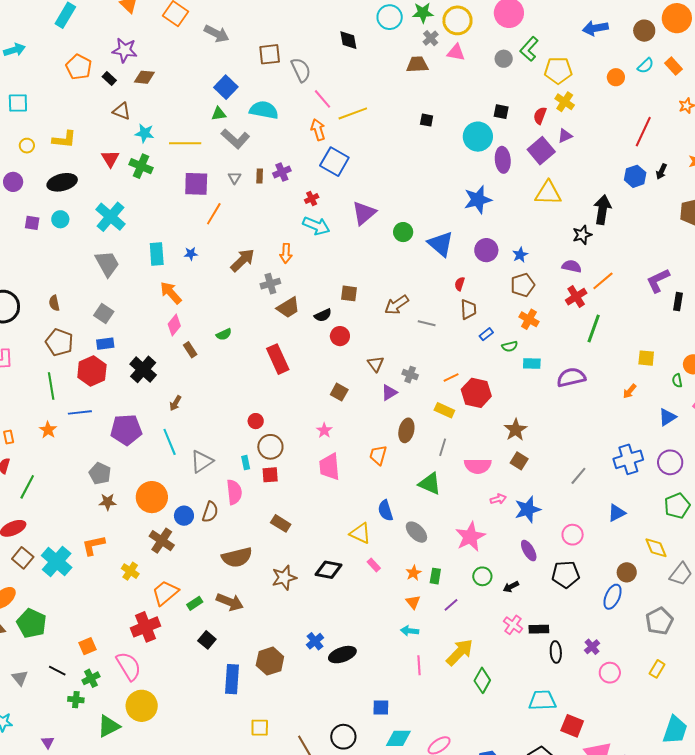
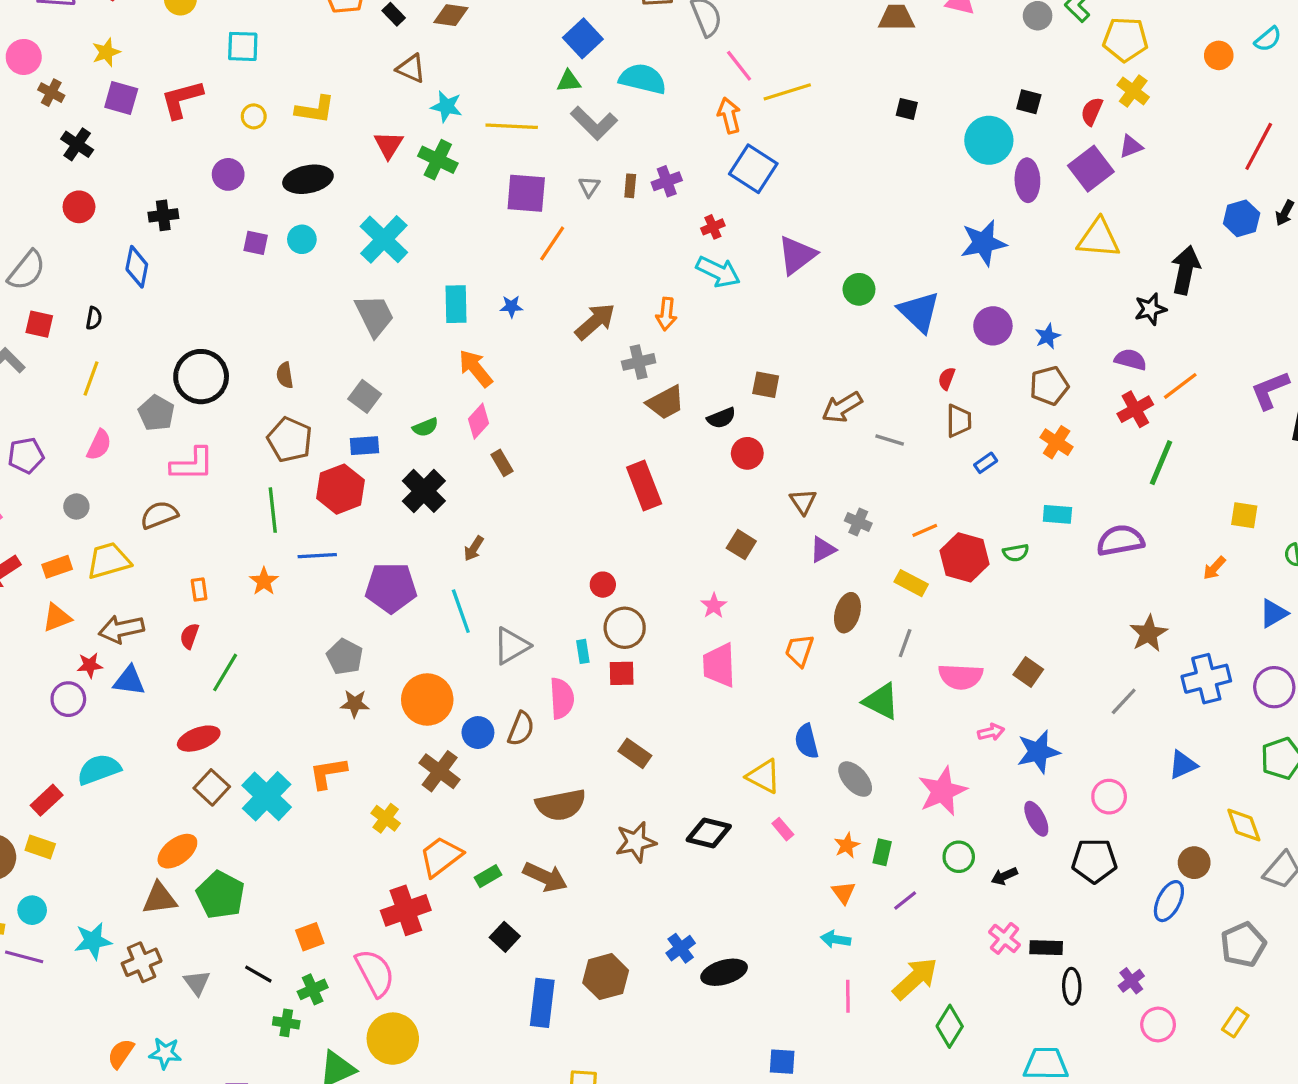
green semicircle: (224, 334) -> (425, 427), moved
green semicircle: (510, 346) -> (1016, 553), moved
brown star: (516, 430) -> (1149, 633), moved

